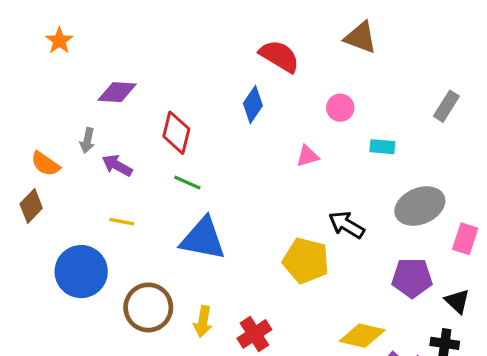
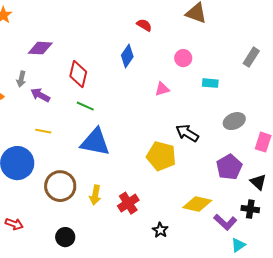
red semicircle: (279, 56) -> (144, 25), size x0.6
gray ellipse: (420, 206) -> (234, 121), size x0.7
purple pentagon: (412, 278) -> (229, 167), turned -30

